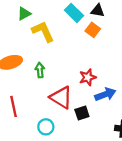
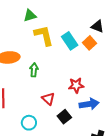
cyan rectangle: (74, 13) -> (70, 41), moved
red triangle: (61, 97) -> (48, 99), size x0.6
black square: (82, 113) -> (64, 117), turned -32

